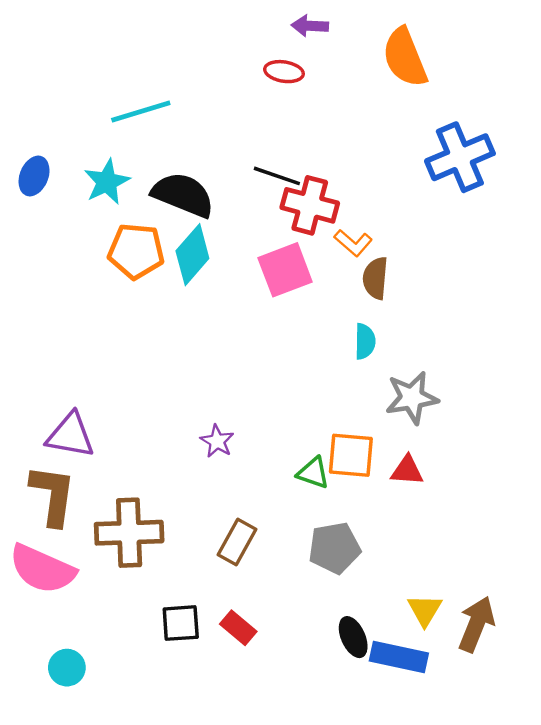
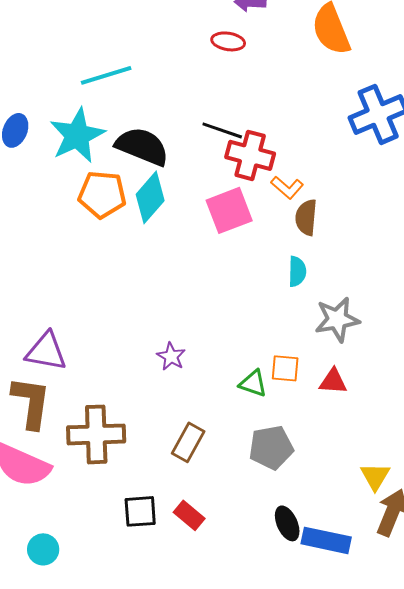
cyan star: (107, 182) -> (77, 135), size x1.4
orange square: (351, 455) -> (285, 368), size x0.7
yellow triangle: (425, 610) -> (375, 476), moved

